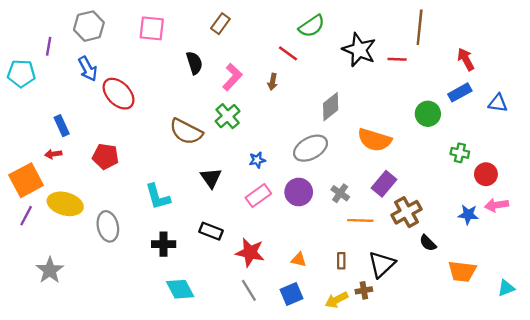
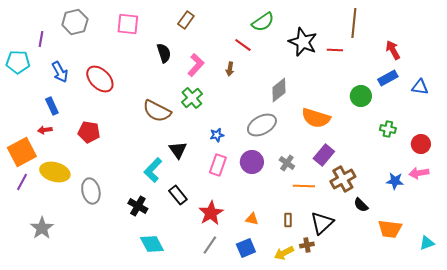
blue arrow: (88, 69) -> (60, 72), moved
red circle: (486, 174) -> (421, 144), moved
pink rectangle: (258, 196) -> (218, 165), turned -35
cyan L-shape: (158, 197) -> (153, 170), moved, turned 60
black rectangle: (211, 231) -> (178, 195), turned 30
black cross: (164, 244) -> (138, 206), turned 30
red star: (250, 252) -> (211, 213), turned 30
gray line: (249, 290) -> (210, 245), turned 66

